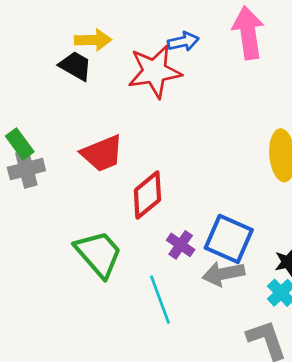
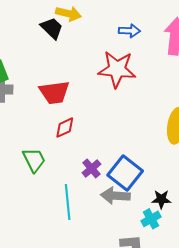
red star: (155, 71) -> (117, 69), moved
red diamond: (147, 195) -> (65, 128), moved, size x0.7
green trapezoid: (99, 254) -> (34, 160), size x0.7

